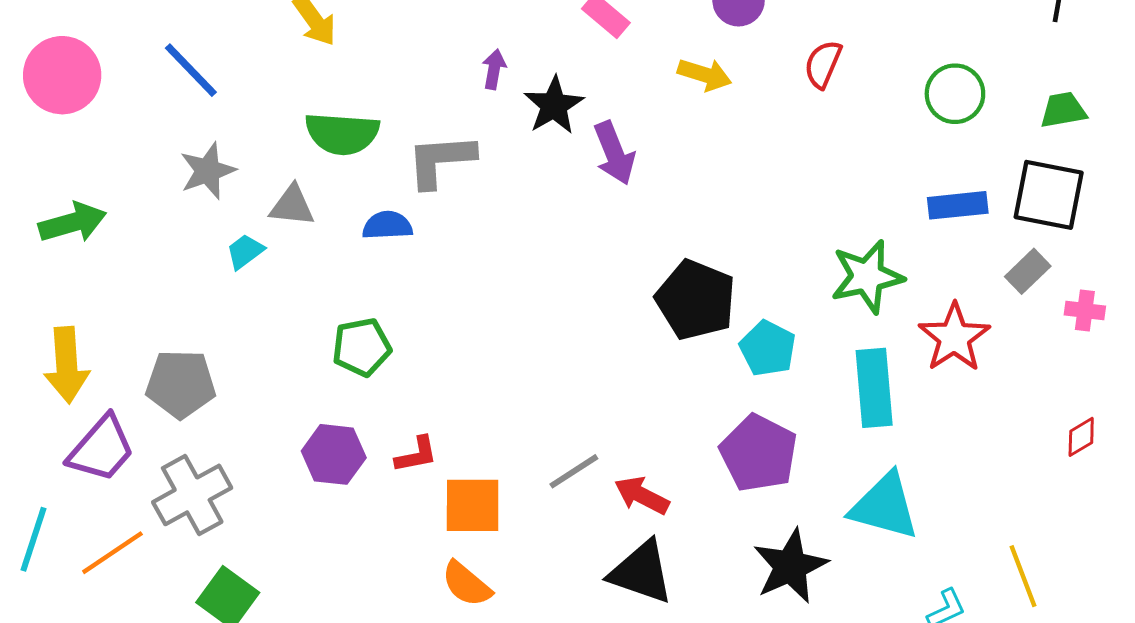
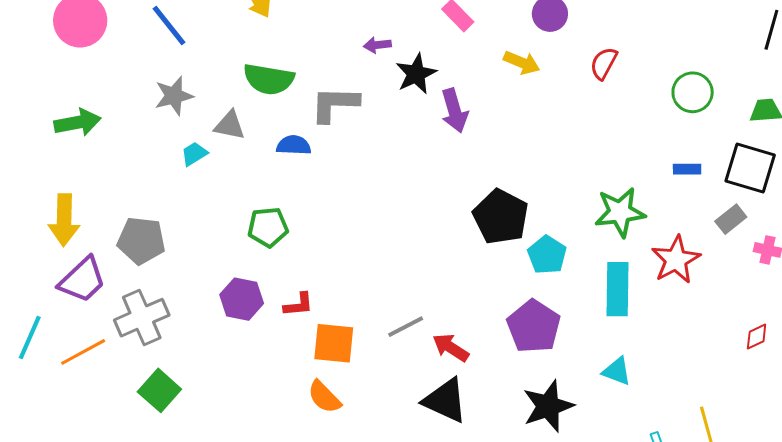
purple arrow: (494, 69) -> (377, 45), turned -112
blue rectangle: (958, 205) -> (687, 169), size x0.7
cyan triangle: (885, 506) -> (617, 371), size x0.6

